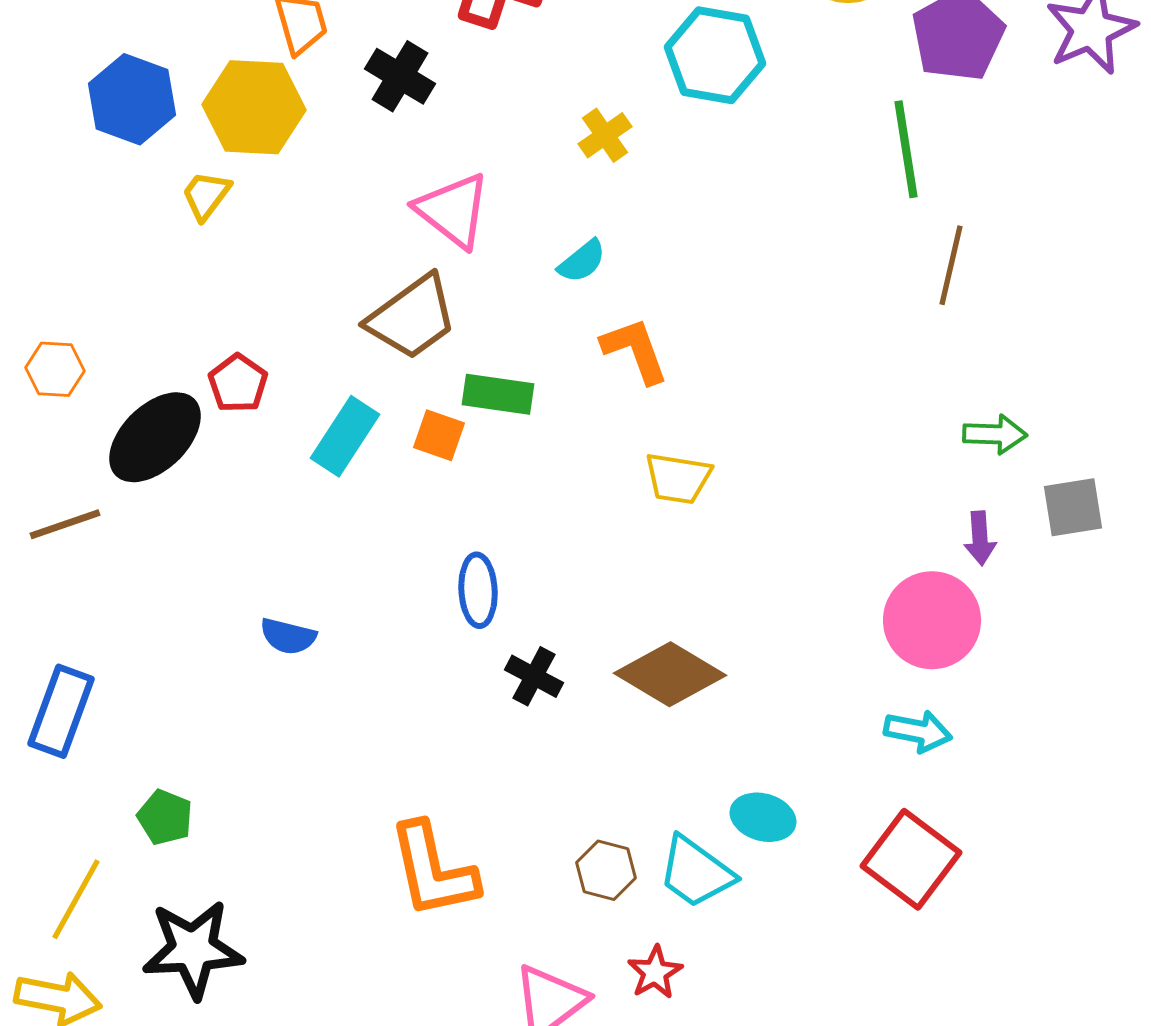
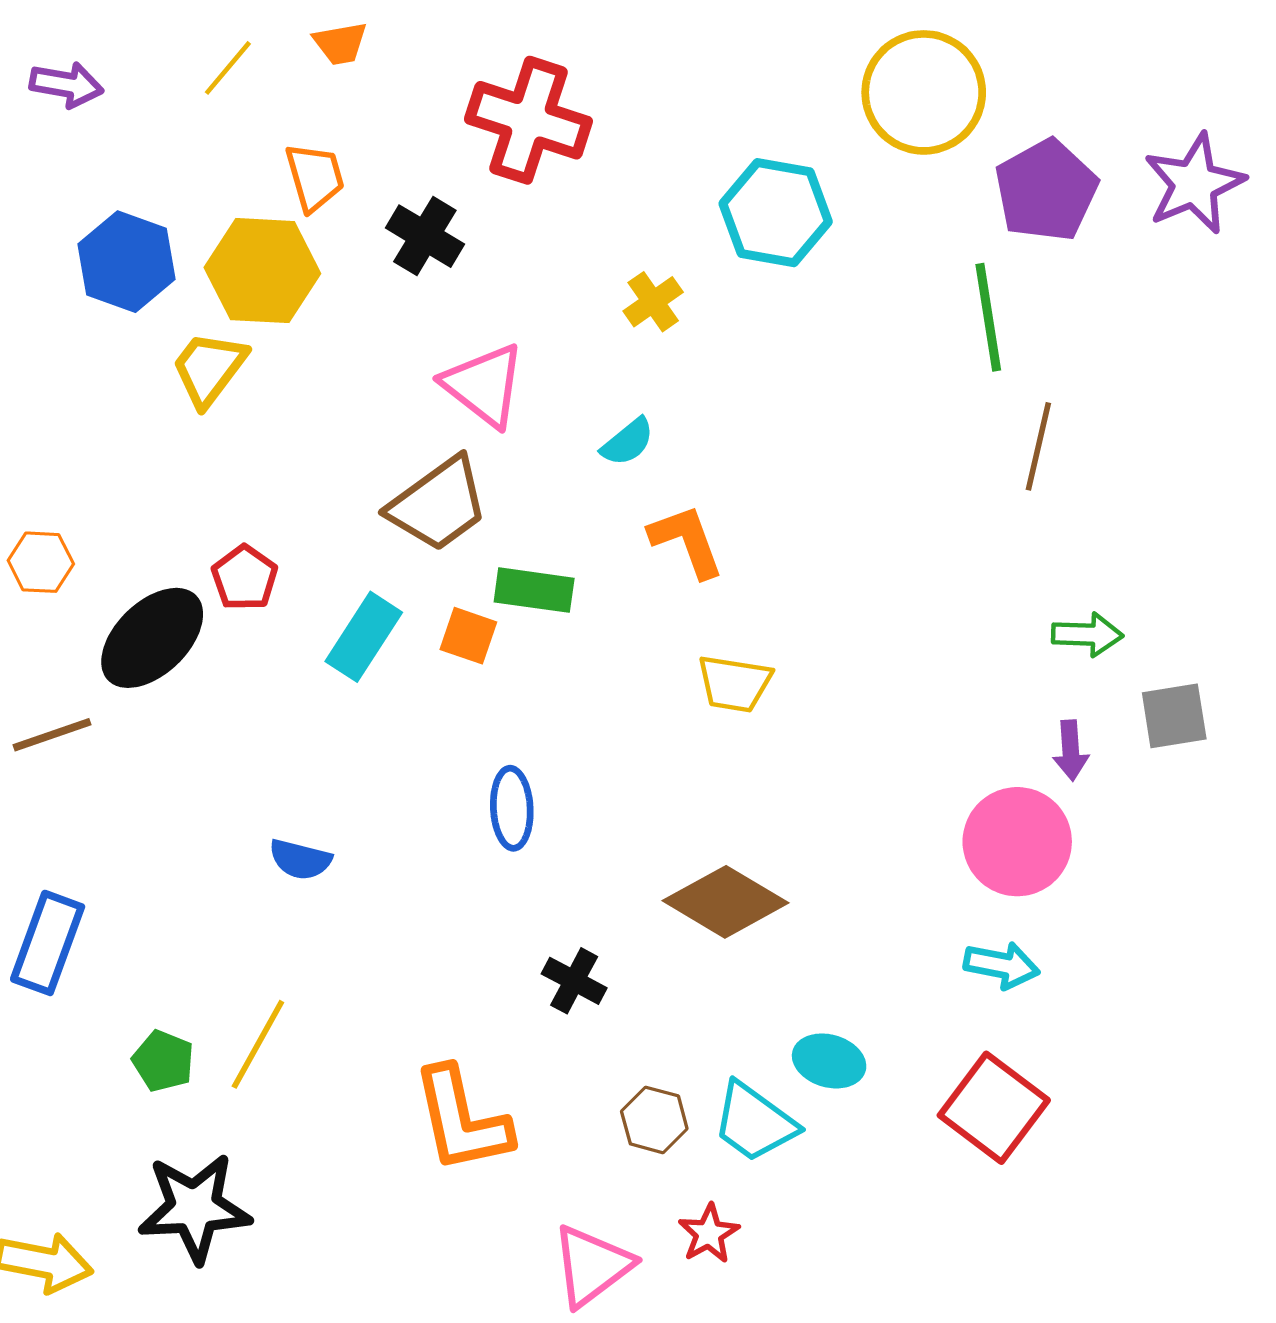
yellow trapezoid: (206, 195) -> (209, 369), size x1.4
black cross: (534, 676) -> (574, 981), moved
yellow line: (76, 899) -> (258, 1044), moved

